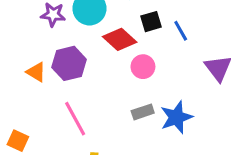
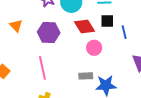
orange triangle: (36, 72) -> (16, 26), moved

